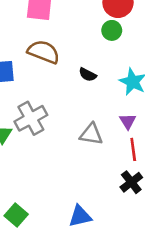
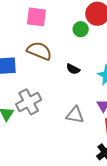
green circle: (112, 30) -> (81, 29), moved

